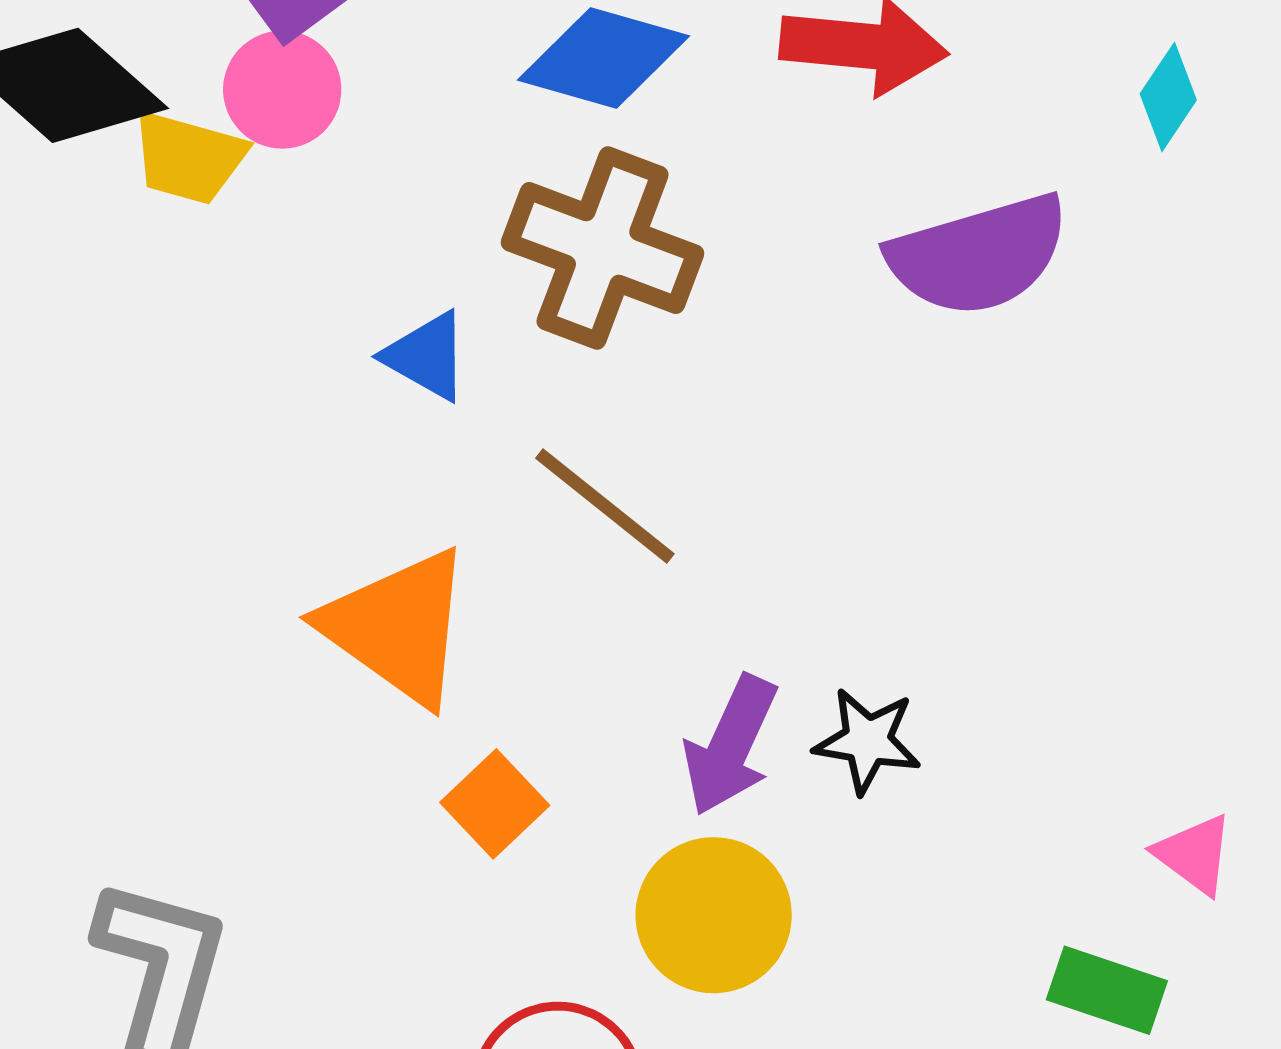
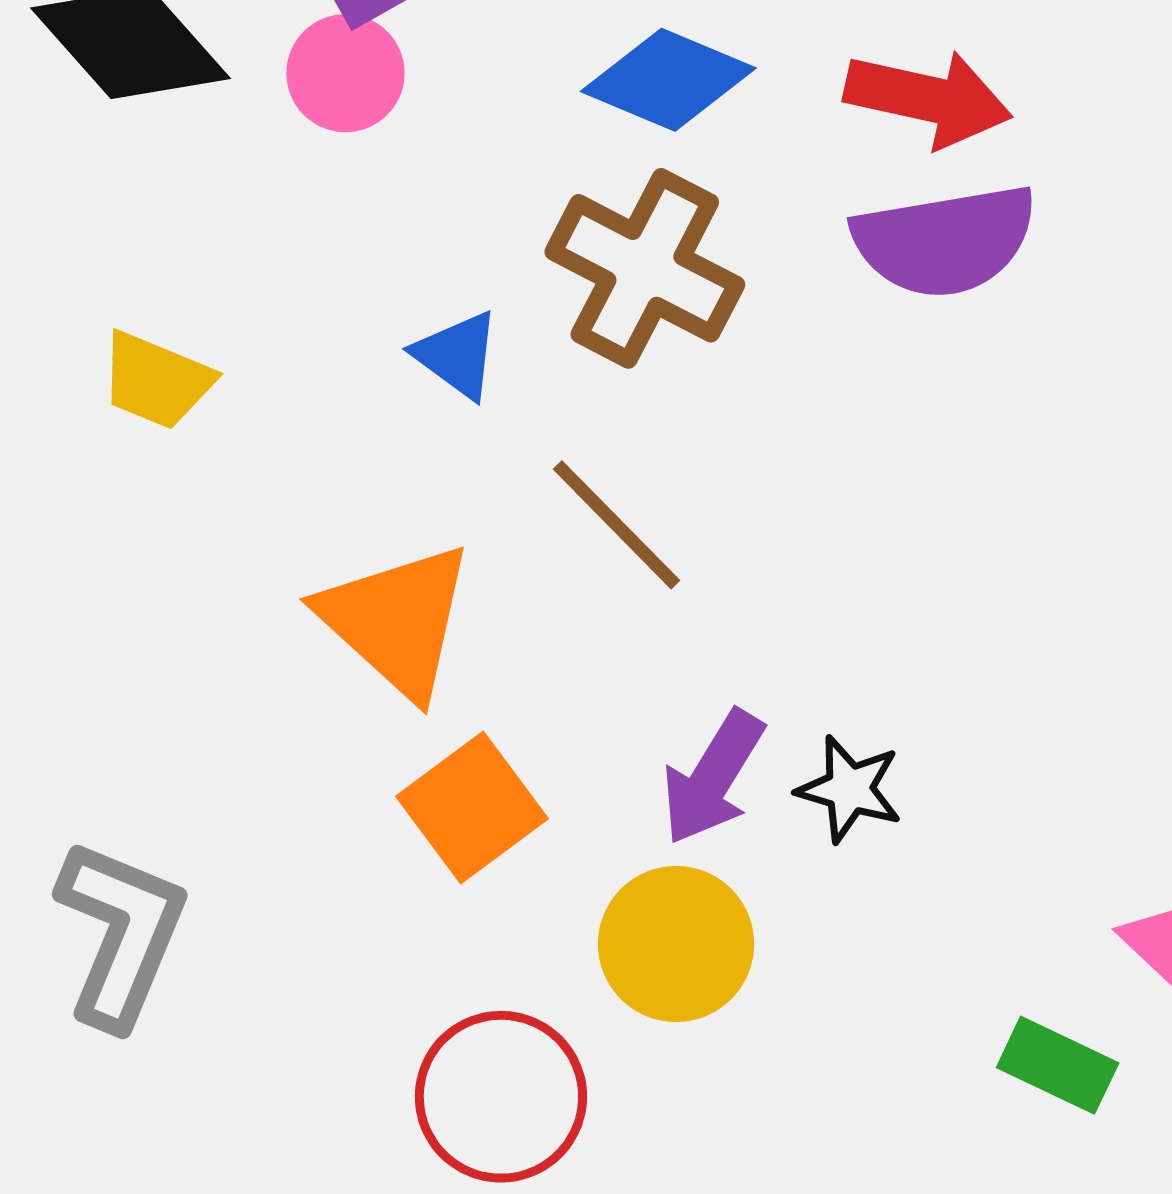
yellow trapezoid: (189, 158) -> (156, 380), moved
purple semicircle: (979, 255) -> (945, 241), moved
orange square: (495, 804) -> (472, 808), size x1.4

